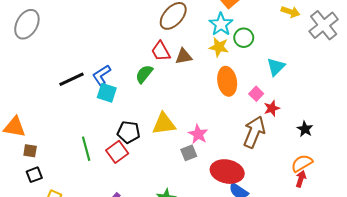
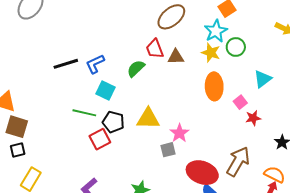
cyan square: (107, 93) -> (106, 91), moved
brown arrow: (254, 132) -> (238, 161), moved
green line: (86, 149) -> (84, 113), moved, turned -70
brown square: (30, 151) -> (17, 127), size x1.6
orange semicircle: (302, 163) -> (275, 175), turned 50

